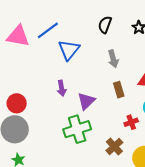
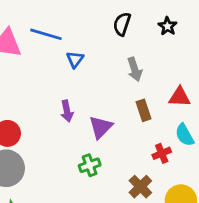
blue line: (48, 30) -> (46, 34), turned 55
blue triangle: (69, 50) -> (75, 59), size x0.6
green cross: (77, 129) -> (90, 165), size x0.6

